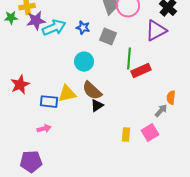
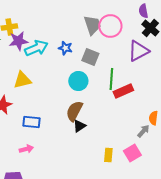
cyan circle: (84, 62) -> (78, 81), moved
brown semicircle: (92, 91) -> (74, 111), turned 75
yellow triangle: (67, 94) -> (22, 80), moved

